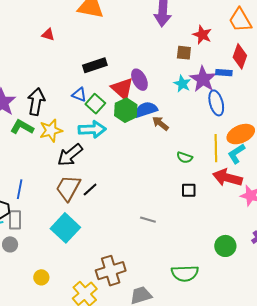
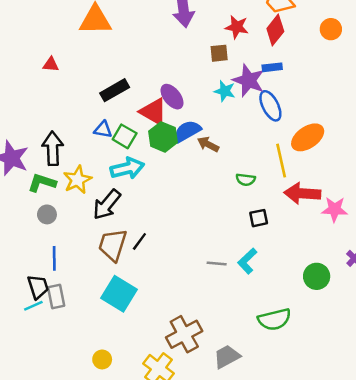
red diamond: (240, 56) -> (275, 30), moved, turned 30
cyan L-shape: (236, 154) -> (247, 261), moved
gray circle: (10, 244) -> (47, 214), moved

